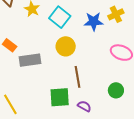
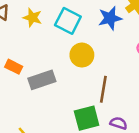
brown line: (77, 77) -> (103, 89), turned 30

